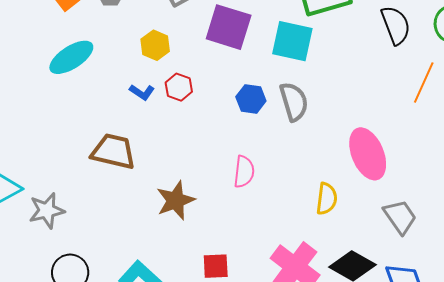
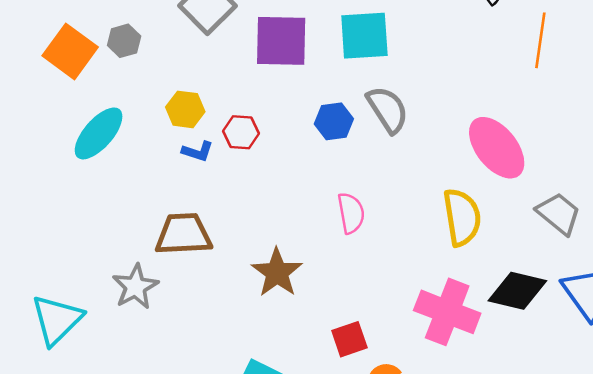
yellow hexagon: (155, 45) -> (185, 109), moved
yellow semicircle: (327, 199) -> (462, 217), size x1.4
gray star: (47, 211) -> (135, 287), moved

